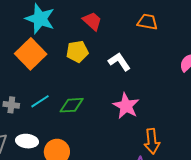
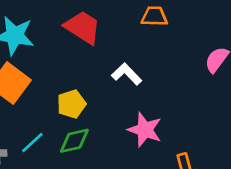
red trapezoid: (92, 21) -> (83, 27), size x1.4
yellow pentagon: (77, 52) -> (71, 104), moved

